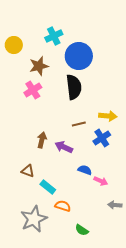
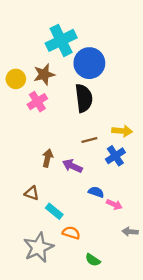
cyan cross: (54, 36) -> (61, 40), size x1.5
yellow circle: (14, 45) -> (16, 79), moved

